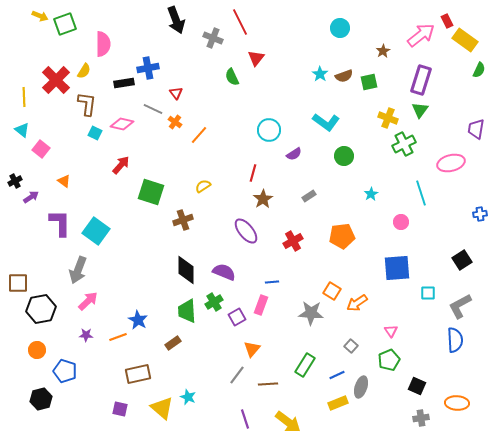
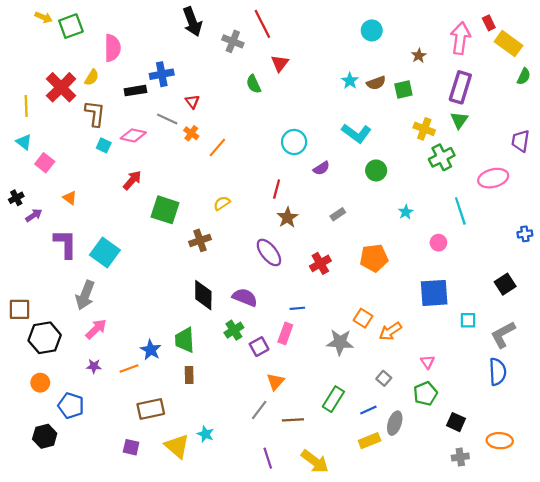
pink arrow: (421, 35) -> (460, 38), turned -44
green trapezoid: (187, 311) -> (185, 340), moved
brown rectangle: (173, 343) -> (189, 375), turned -56

